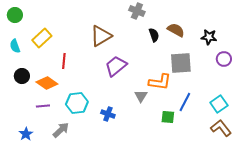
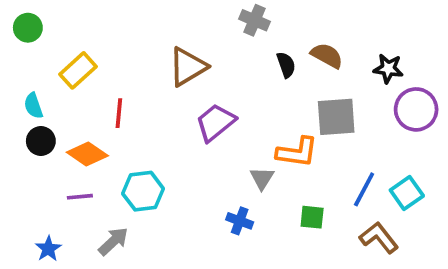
cyan semicircle: (15, 46) -> (33, 106), moved
purple circle: (224, 59) -> (416, 109), size x1.5
blue line: (185, 102) -> (364, 189), moved
blue cross: (108, 114) -> (240, 221), moved
brown L-shape: (221, 128) -> (379, 238), moved

